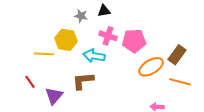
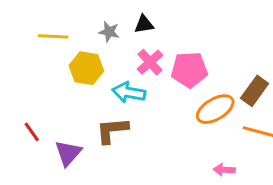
pink cross: (108, 36) -> (150, 62), turned 30
yellow line: (44, 54) -> (53, 36), moved

